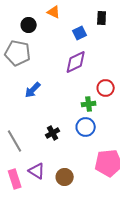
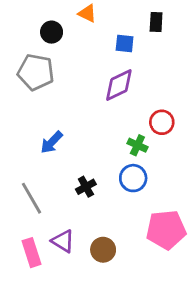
blue square: (80, 33) -> (125, 44), turned 32
blue arrow: (33, 90) -> (52, 142), moved
green cross: (89, 104) -> (137, 145), turned 32

